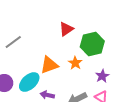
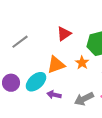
red triangle: (66, 29) -> (64, 34), moved

